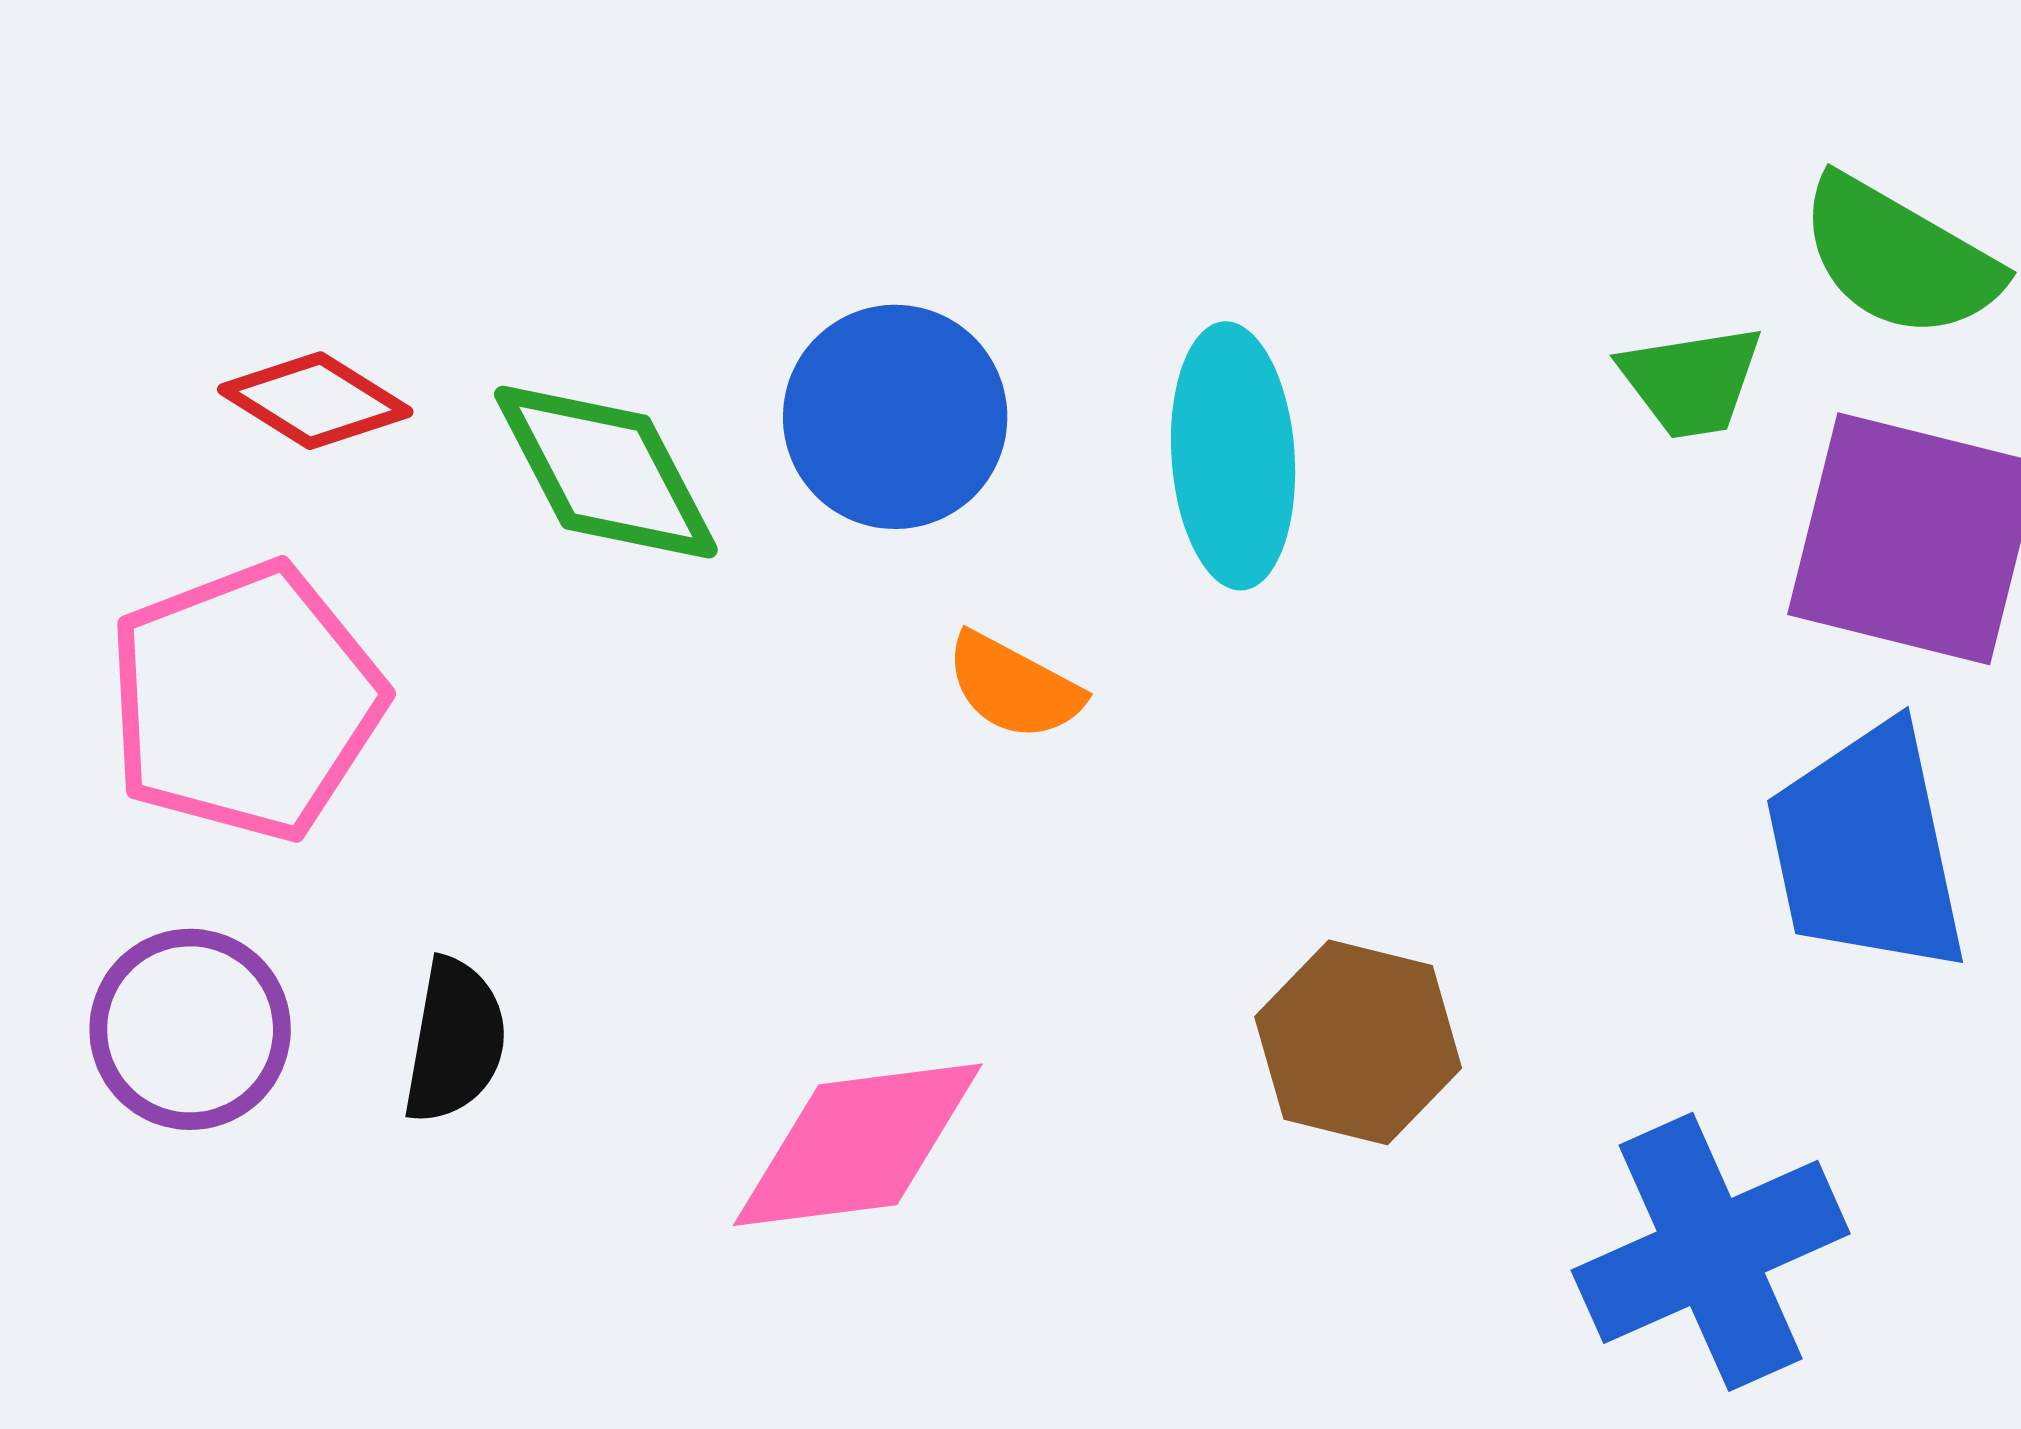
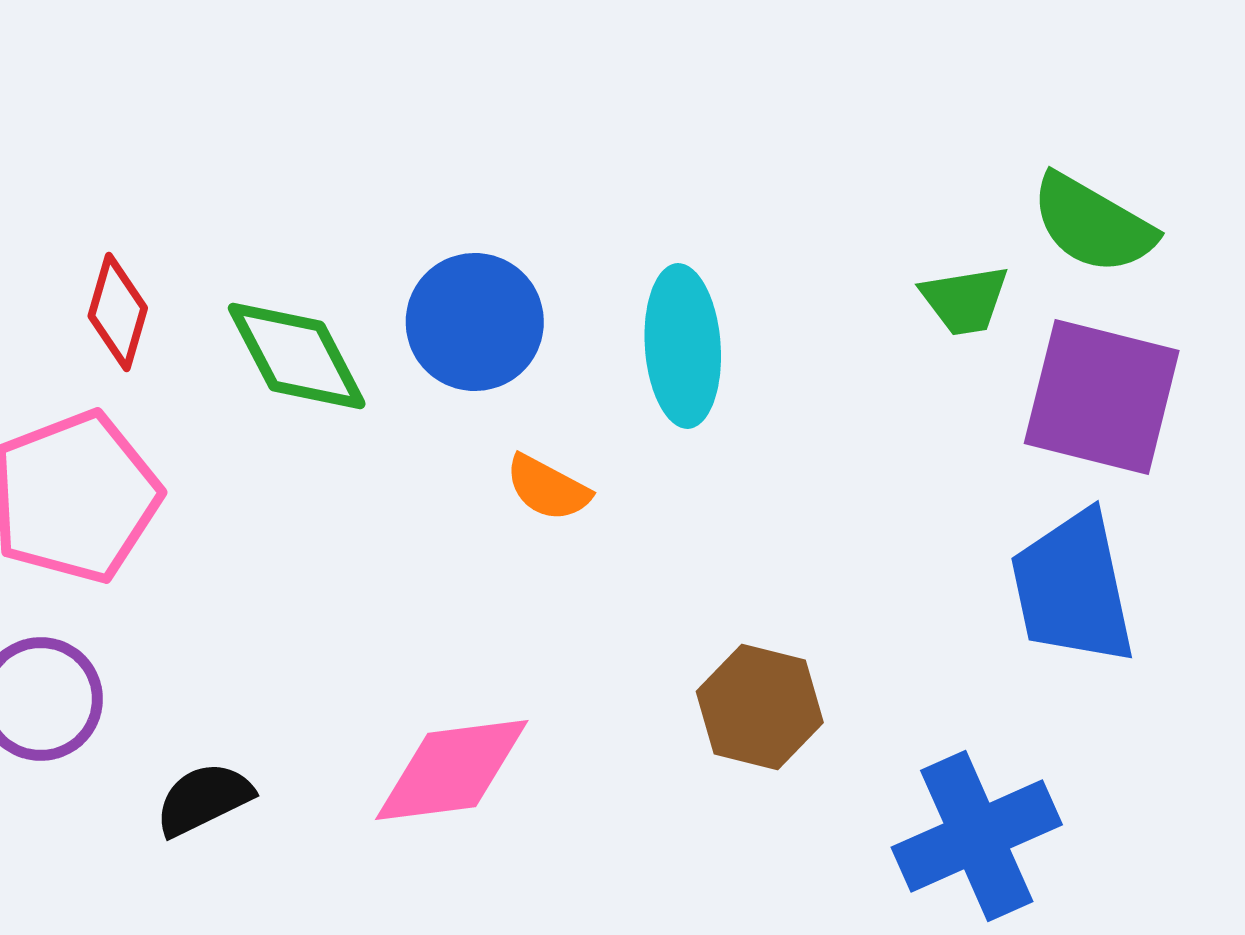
red diamond: (315, 401) -> (118, 312), turned 74
black semicircle: (455, 1041) -> (204, 799), moved, turned -126

